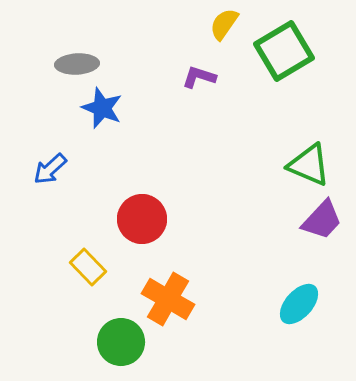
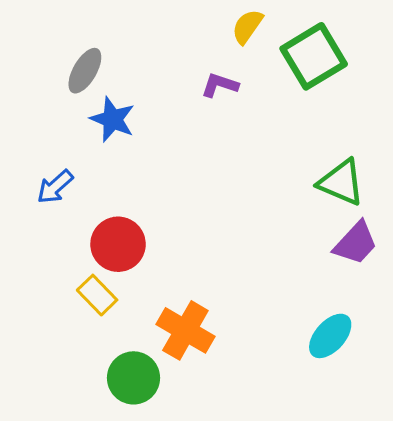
gray ellipse: (77, 64) -> (85, 71), turned -57
red circle: (142, 219) -> (118, 244), moved

